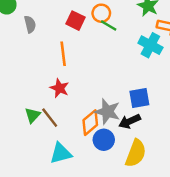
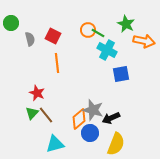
red square: (75, 21) -> (53, 36), moved
green line: (109, 25) -> (98, 33), moved
cyan cross: (150, 45) -> (107, 50), moved
red star: (60, 88) -> (37, 93), moved
blue square: (139, 98) -> (121, 74), moved

